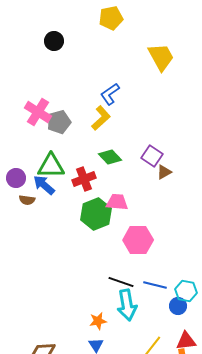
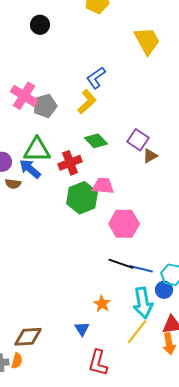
black line: (121, 282) -> (121, 264), moved
cyan arrow: (127, 305) -> (143, 303), moved
orange star: (98, 321) -> (102, 304), moved, turned -30

